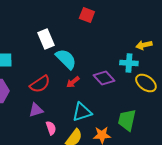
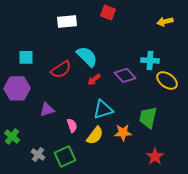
white rectangle: (46, 39) -> (67, 21), moved, turned -72
yellow arrow: (144, 45) -> (165, 21), moved
red semicircle: (40, 84) -> (61, 69), moved
purple triangle: (36, 110) -> (47, 109), moved

